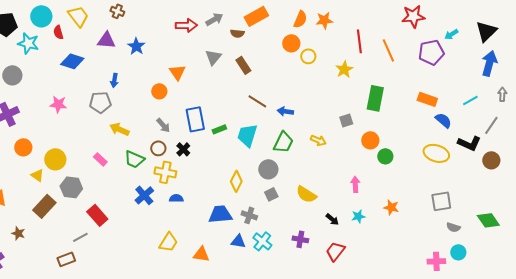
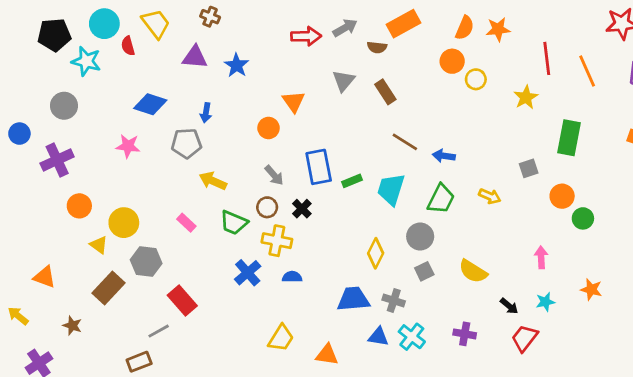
blue diamond: (72, 61) -> (150, 104), moved
red trapezoid: (335, 251) -> (524, 338), moved

